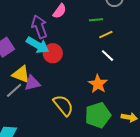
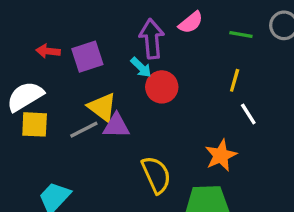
green line: (96, 20) -> (241, 34), moved
yellow line: (106, 35) -> (235, 80), moved, turned -64
cyan arrow: (38, 45) -> (141, 67), size x0.6

